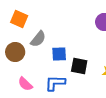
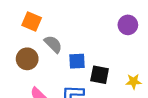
gray semicircle: (38, 39) -> (53, 44), turned -84

